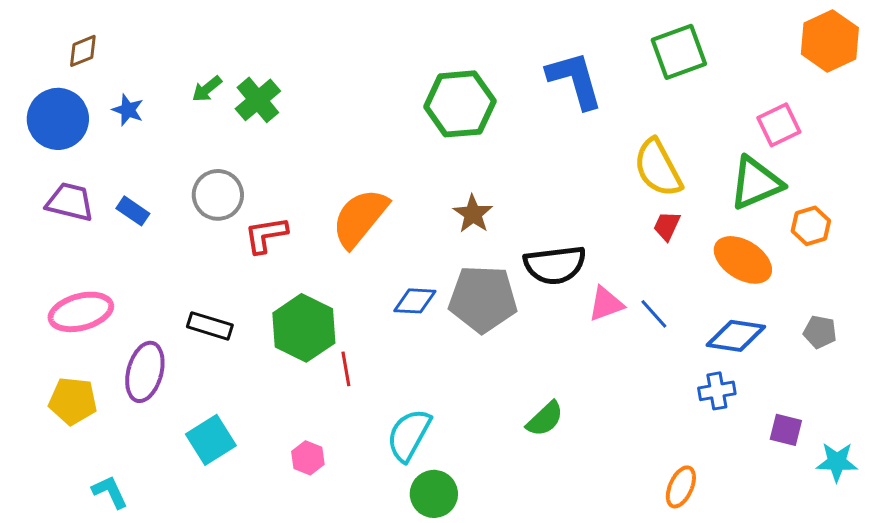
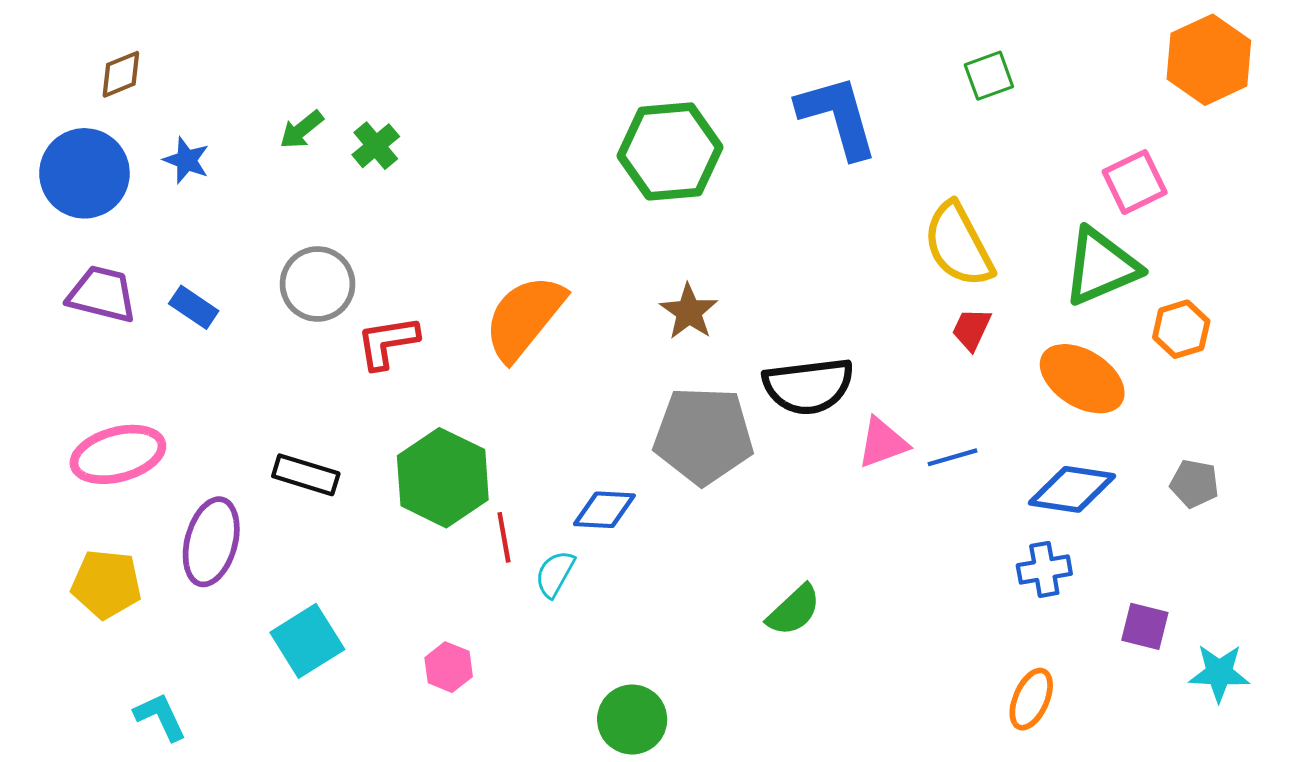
green square: (679, 52) -> (989, 76), size x0.6
green cross: (258, 100) -> (376, 146), size x0.7
blue diamond: (415, 301) -> (604, 510), moved
blue line: (654, 314) -> (953, 457), turned -64
cyan semicircle: (409, 435) -> (555, 574), moved, size x0.6
orange ellipse: (681, 487) -> (1031, 699), moved

